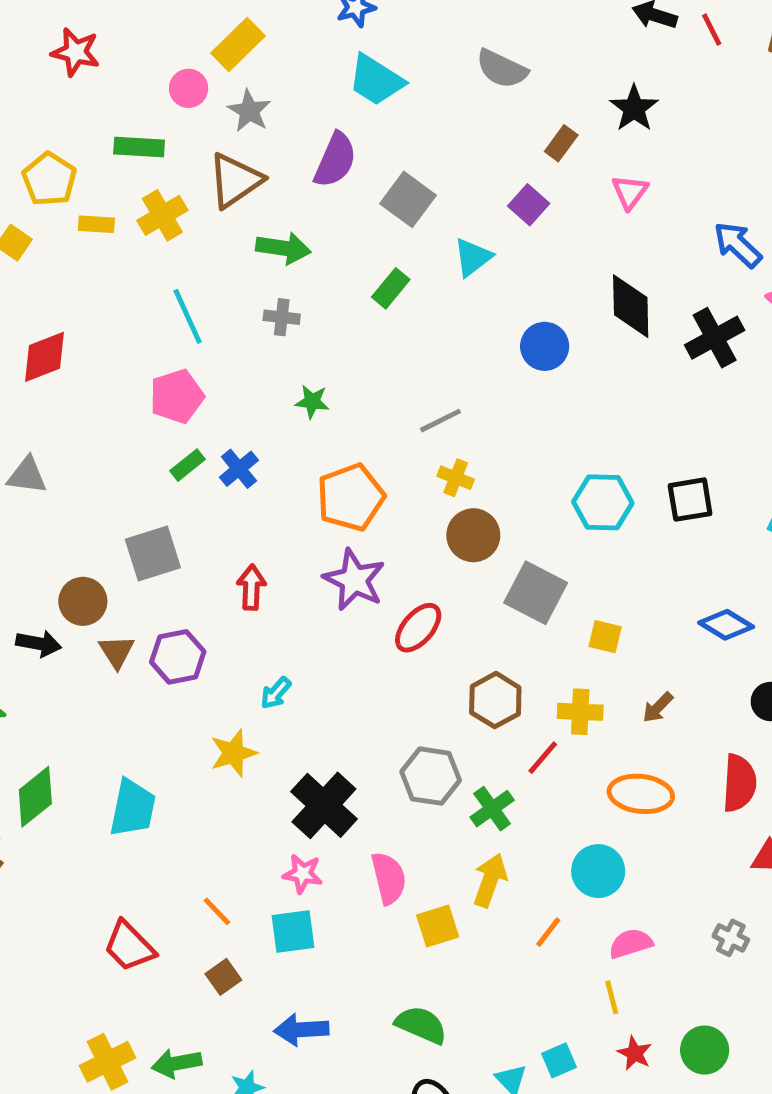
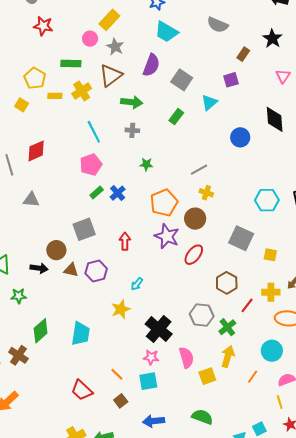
pink triangle: (630, 192) -> (283, 76), moved
purple square: (529, 205) -> (231, 80), turned 35
brown circle: (473, 535) -> (195, 219), moved
brown triangle: (117, 652) -> (71, 270), turned -42
yellow cross: (580, 712) -> (271, 292), moved

